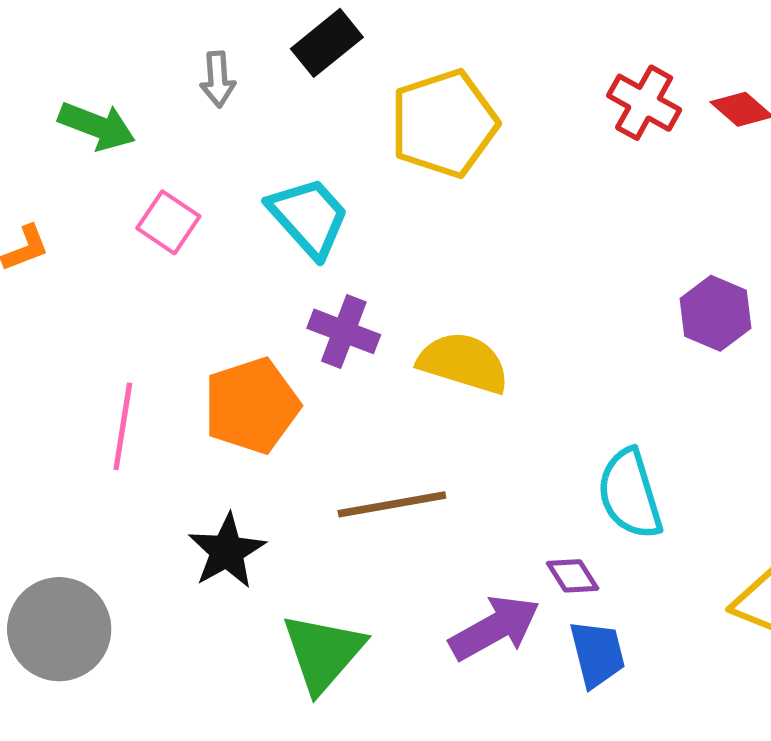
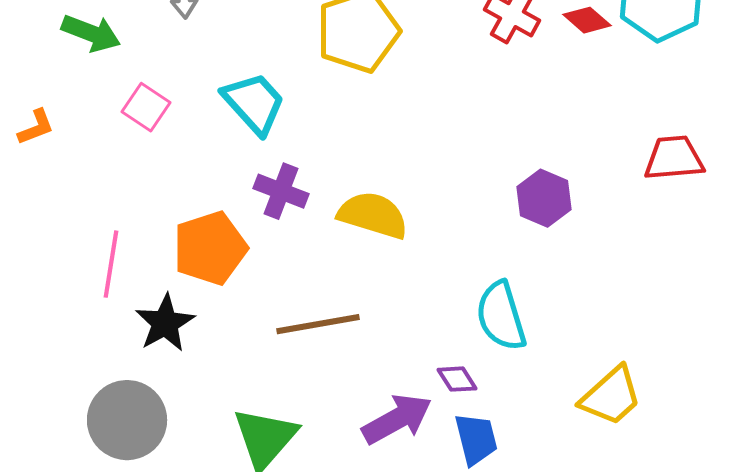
purple hexagon: (716, 313) -> (544, 198), moved
black star: (227, 551) -> (165, 323), moved
gray circle: (59, 629) -> (127, 420), moved

